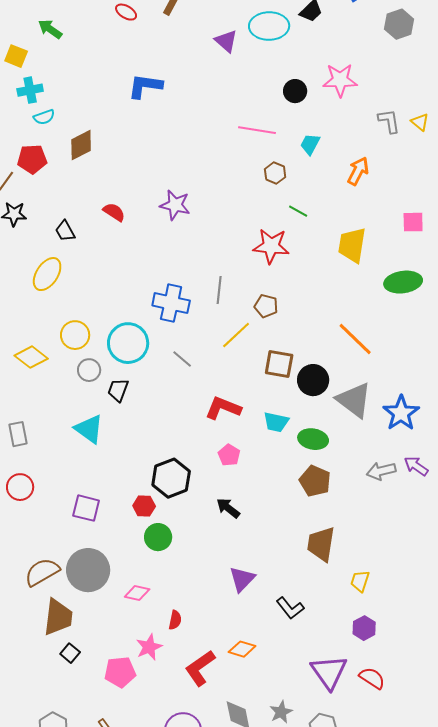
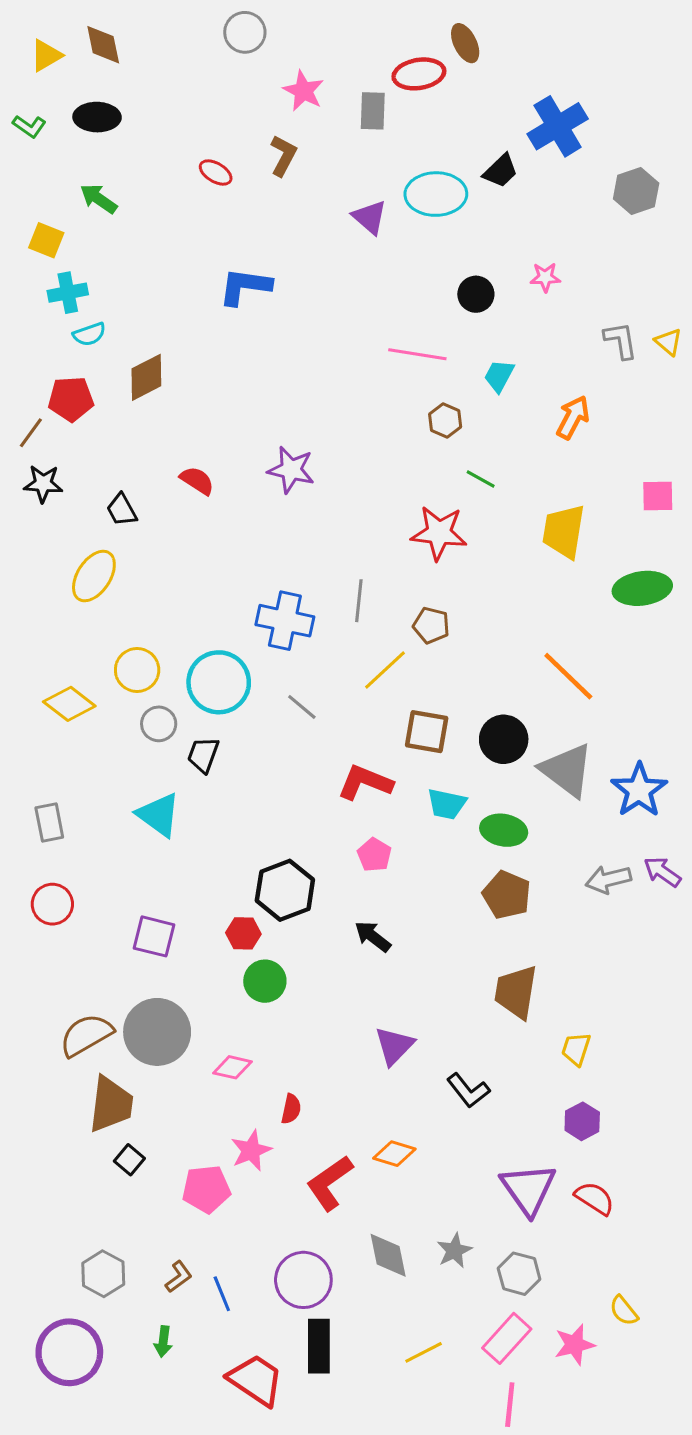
pink star: (340, 80) -> (545, 277), size x0.6
brown square: (279, 364) -> (427, 732), moved

